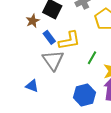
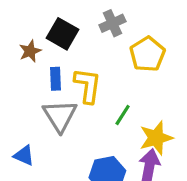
blue rectangle: (49, 37) -> (56, 79), turned 32
yellow L-shape: (69, 41) -> (88, 86), turned -75

